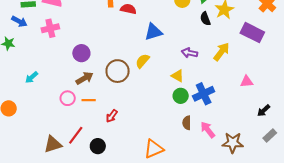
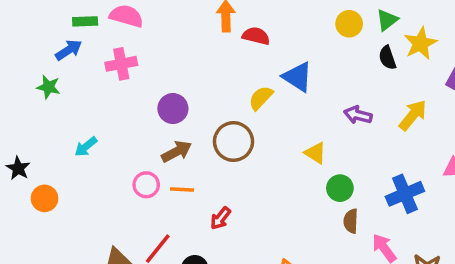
blue arrow: (19, 21) -> (69, 50), turned -63
blue triangle: (153, 32) -> (298, 77), turned 48
yellow semicircle: (142, 61) -> (261, 98), moved
yellow triangle: (178, 76) -> (315, 153), moved
blue cross: (204, 94) -> (405, 194), moved
brown semicircle: (187, 123) -> (351, 221), moved

